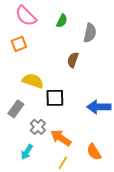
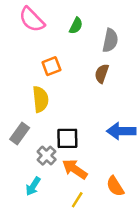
orange square: (19, 44) -> (51, 66), moved
brown semicircle: (73, 60) -> (102, 74), moved
yellow semicircle: (33, 81) -> (40, 99), turned 65
black square: (55, 98) -> (67, 138), moved

